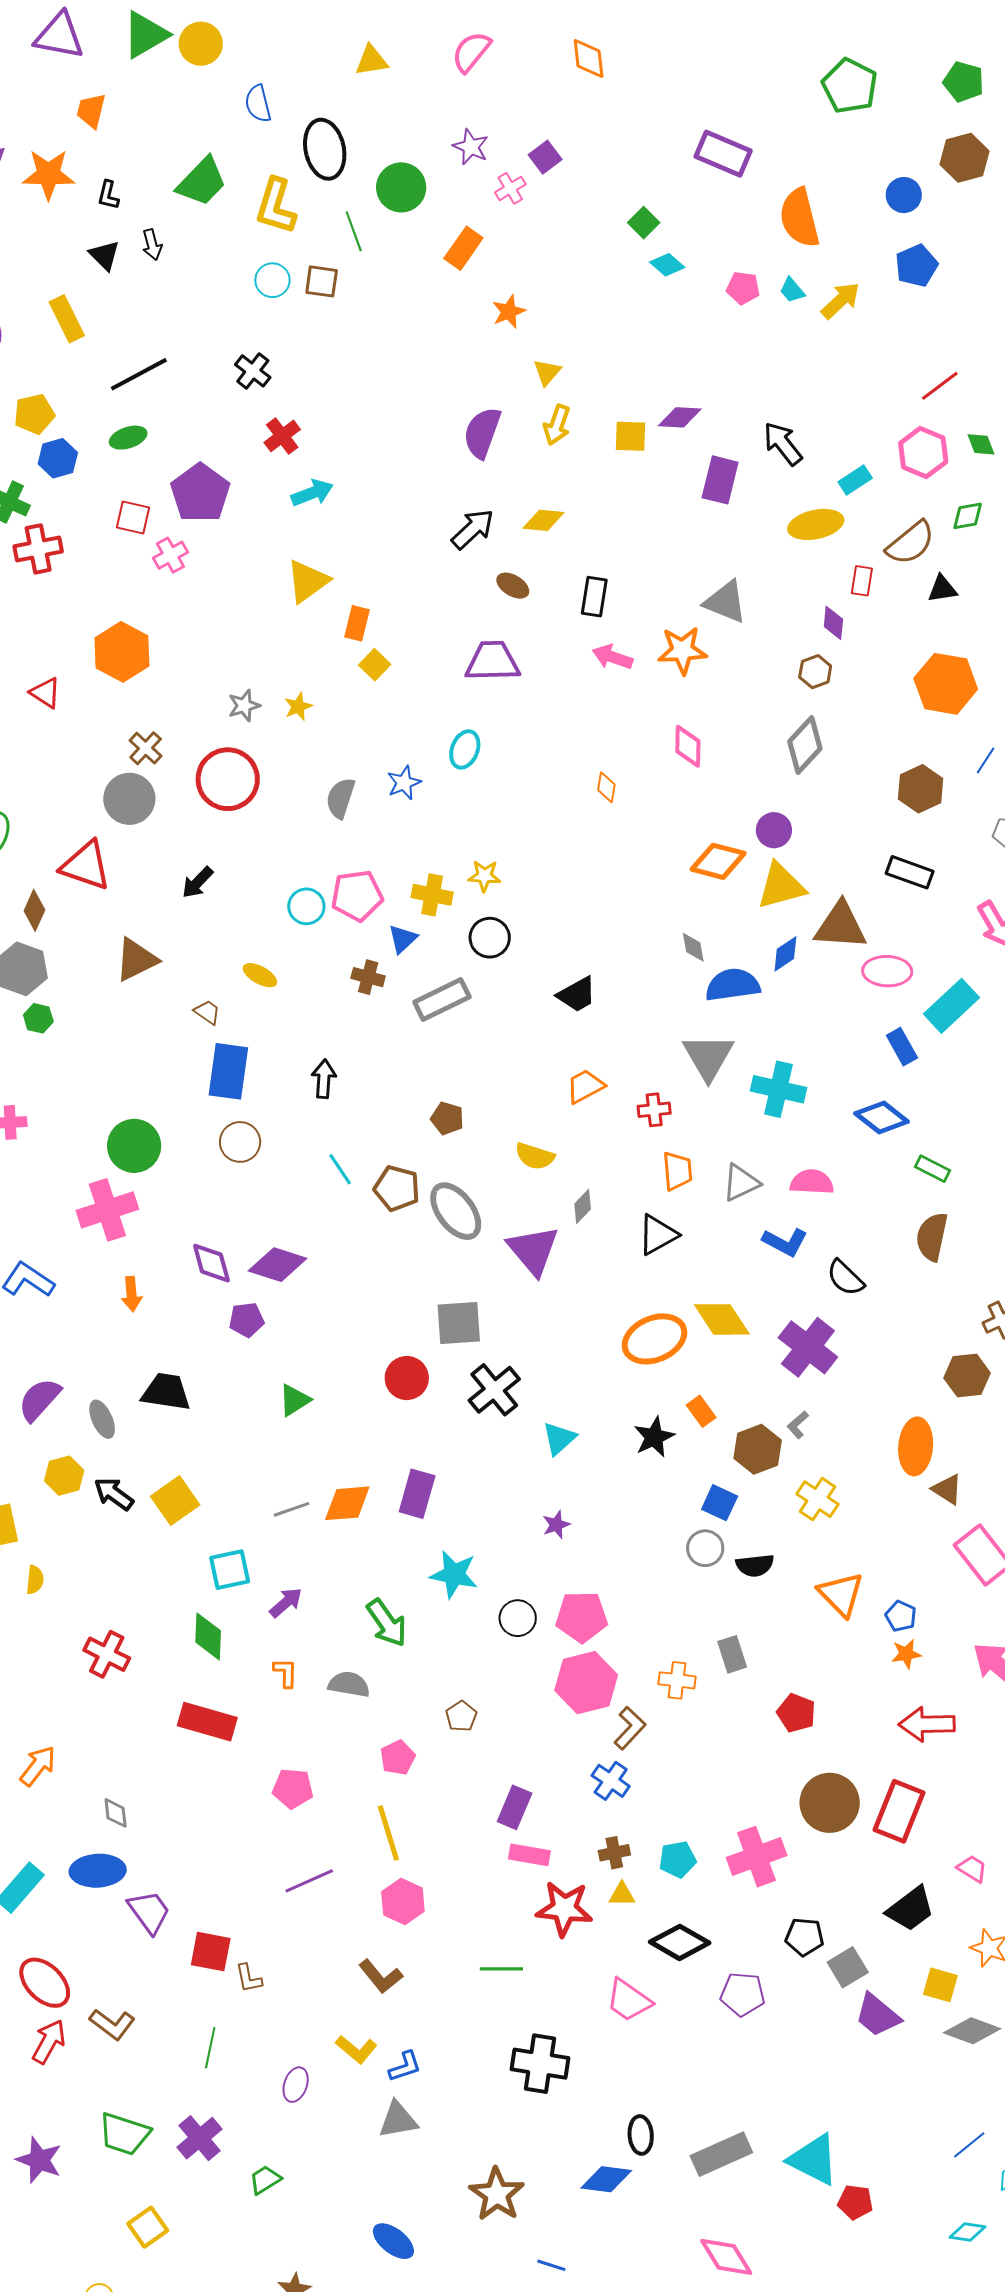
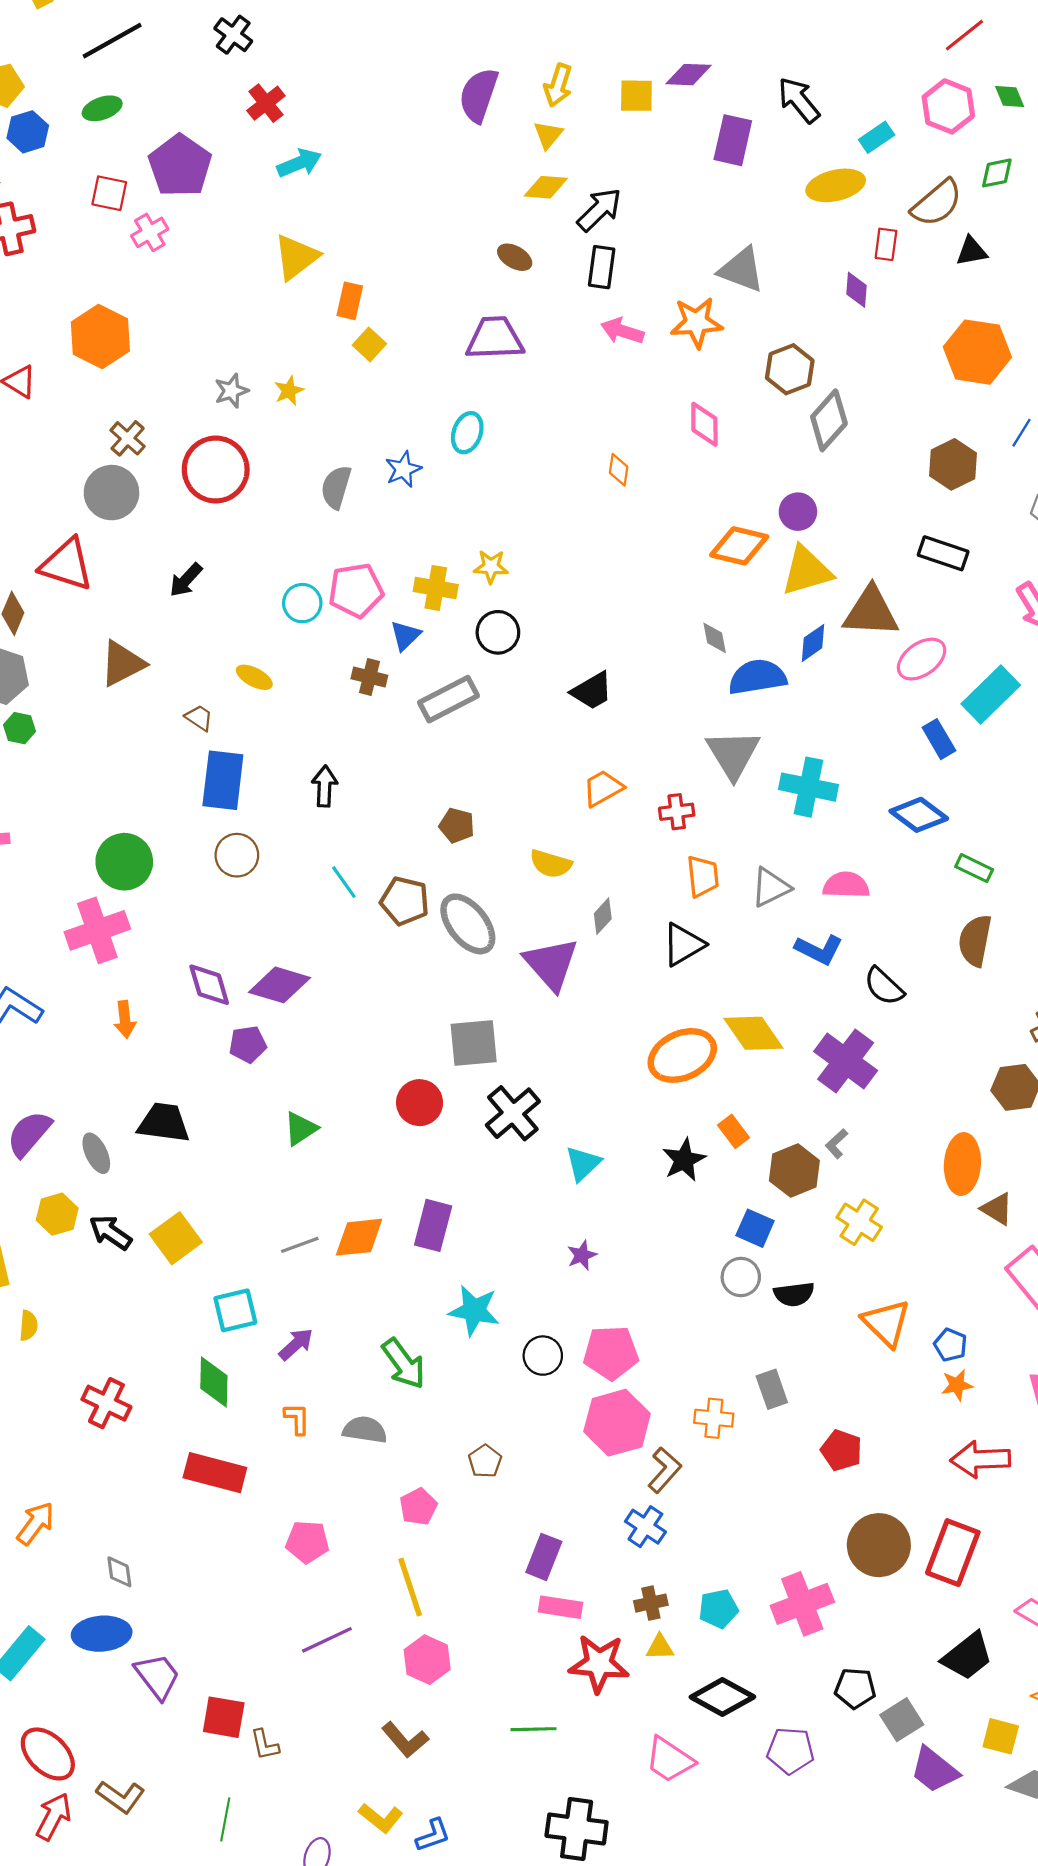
yellow triangle: (547, 372) -> (548, 135), moved
black arrow: (473, 529) -> (599, 210), moved
brown hexagon: (815, 672) -> (790, 369), moved, size x1.4
pink ellipse: (887, 971) -> (922, 659), turned -36

